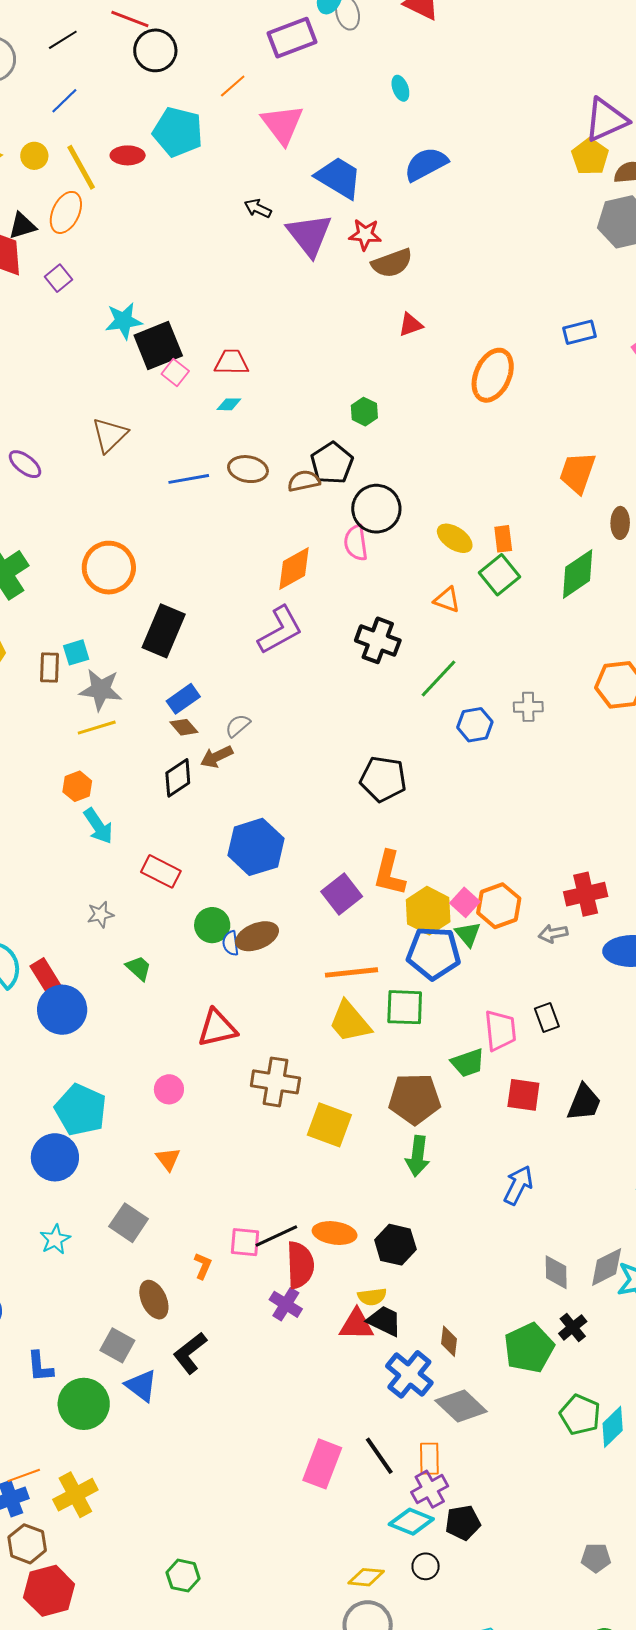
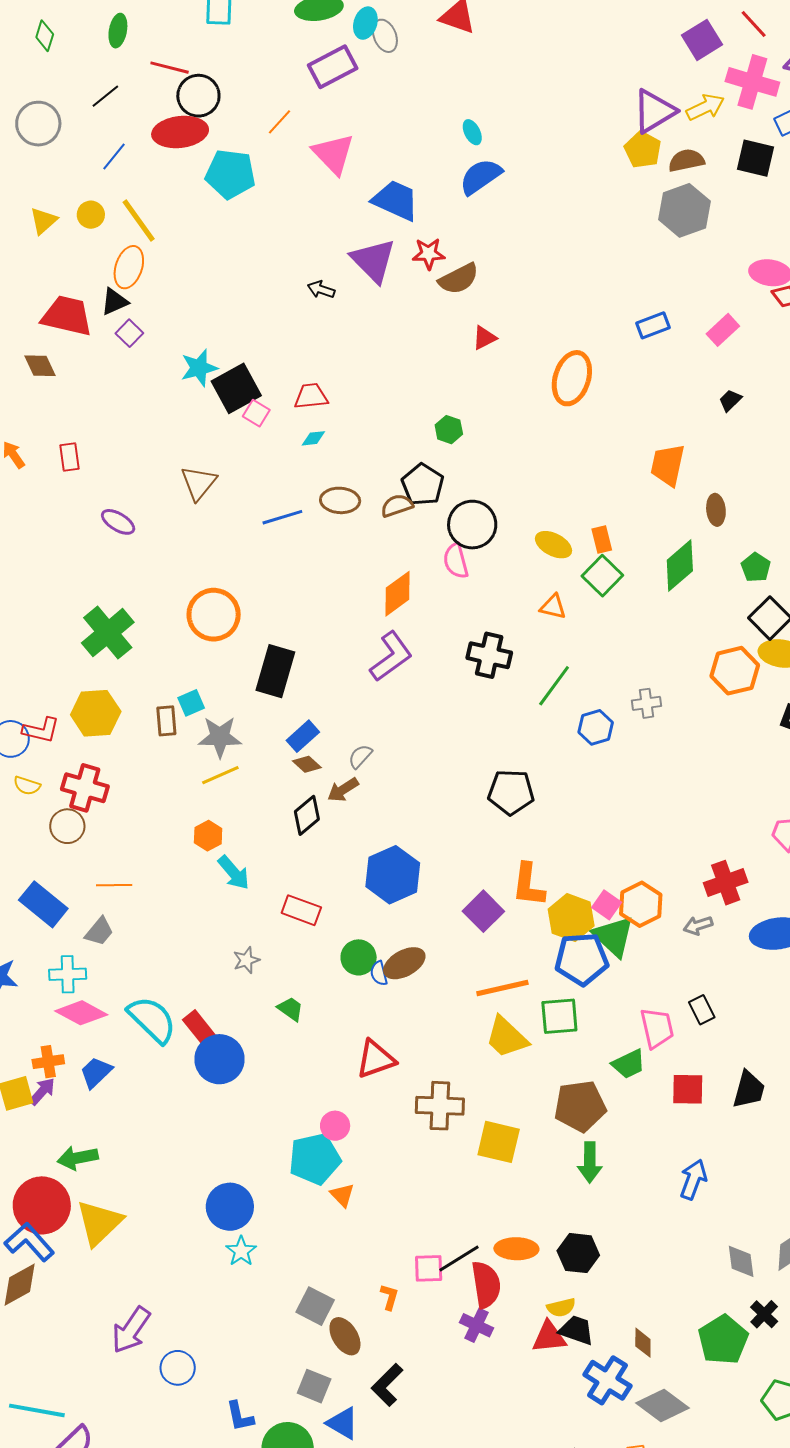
cyan ellipse: (400, 88) -> (472, 132), moved
red ellipse: (128, 155) -> (180, 132), moved, size x1.6
black arrow: (258, 208) -> (321, 290), moved
black triangle: (22, 226) -> (115, 302), moved
green triangle: (468, 934) -> (614, 936), size x1.6
cyan pentagon: (81, 1110) -> (315, 1159), moved, turned -30
gray square: (129, 1223) -> (315, 1306), moved
cyan star: (55, 1239) -> (241, 1251), moved

